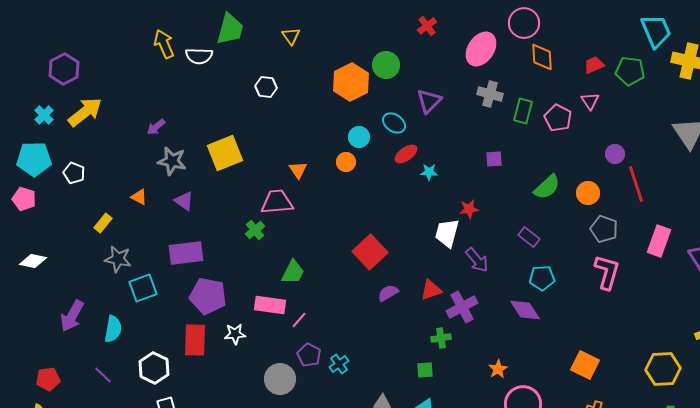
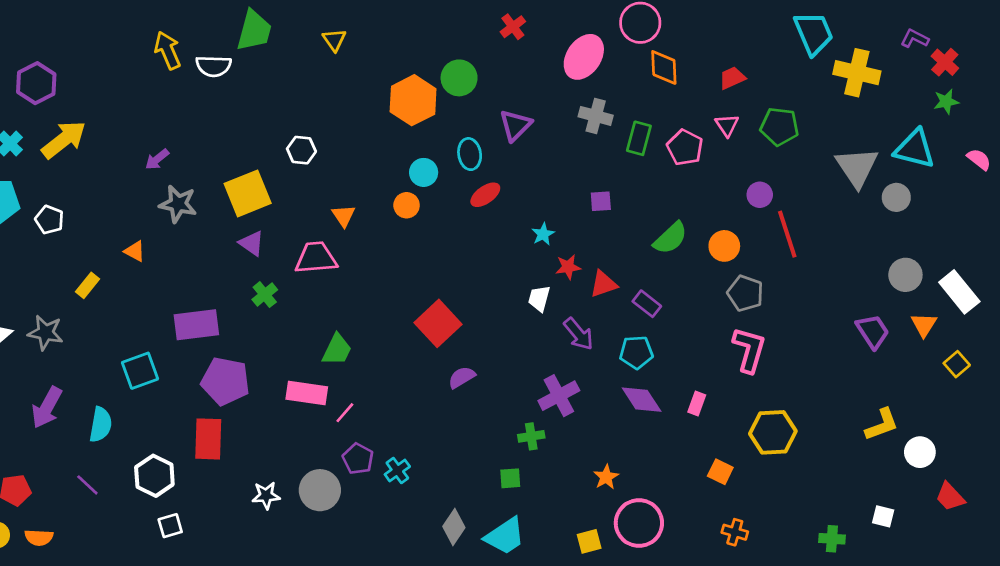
green pentagon: (630, 71) -> (779, 126), moved
white hexagon: (266, 87) -> (301, 150), moved
cyan ellipse: (394, 123) -> (470, 154), turned 45
cyan star: (429, 172) -> (543, 234), moved, turned -30
purple triangle: (184, 201) -> (252, 243), moved
green cross: (255, 230) -> (265, 295), moved
white trapezoid: (447, 233) -> (539, 298), size x0.7
pink rectangle: (659, 241) -> (697, 404), moved, size x0.6
gray star: (118, 259) -> (45, 333), moved
cyan pentagon: (542, 278) -> (636, 352), moved
red triangle: (431, 290) -> (603, 284), moved
white star: (235, 334) -> (266, 495), moved
orange square: (585, 365) -> (720, 472), size x0.7
yellow hexagon: (663, 369) -> (773, 432), moved

